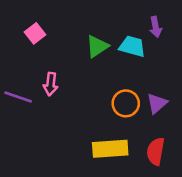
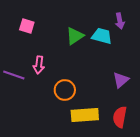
pink square: (35, 33) -> (27, 26), turned -35
orange circle: (126, 103) -> (65, 90), moved

